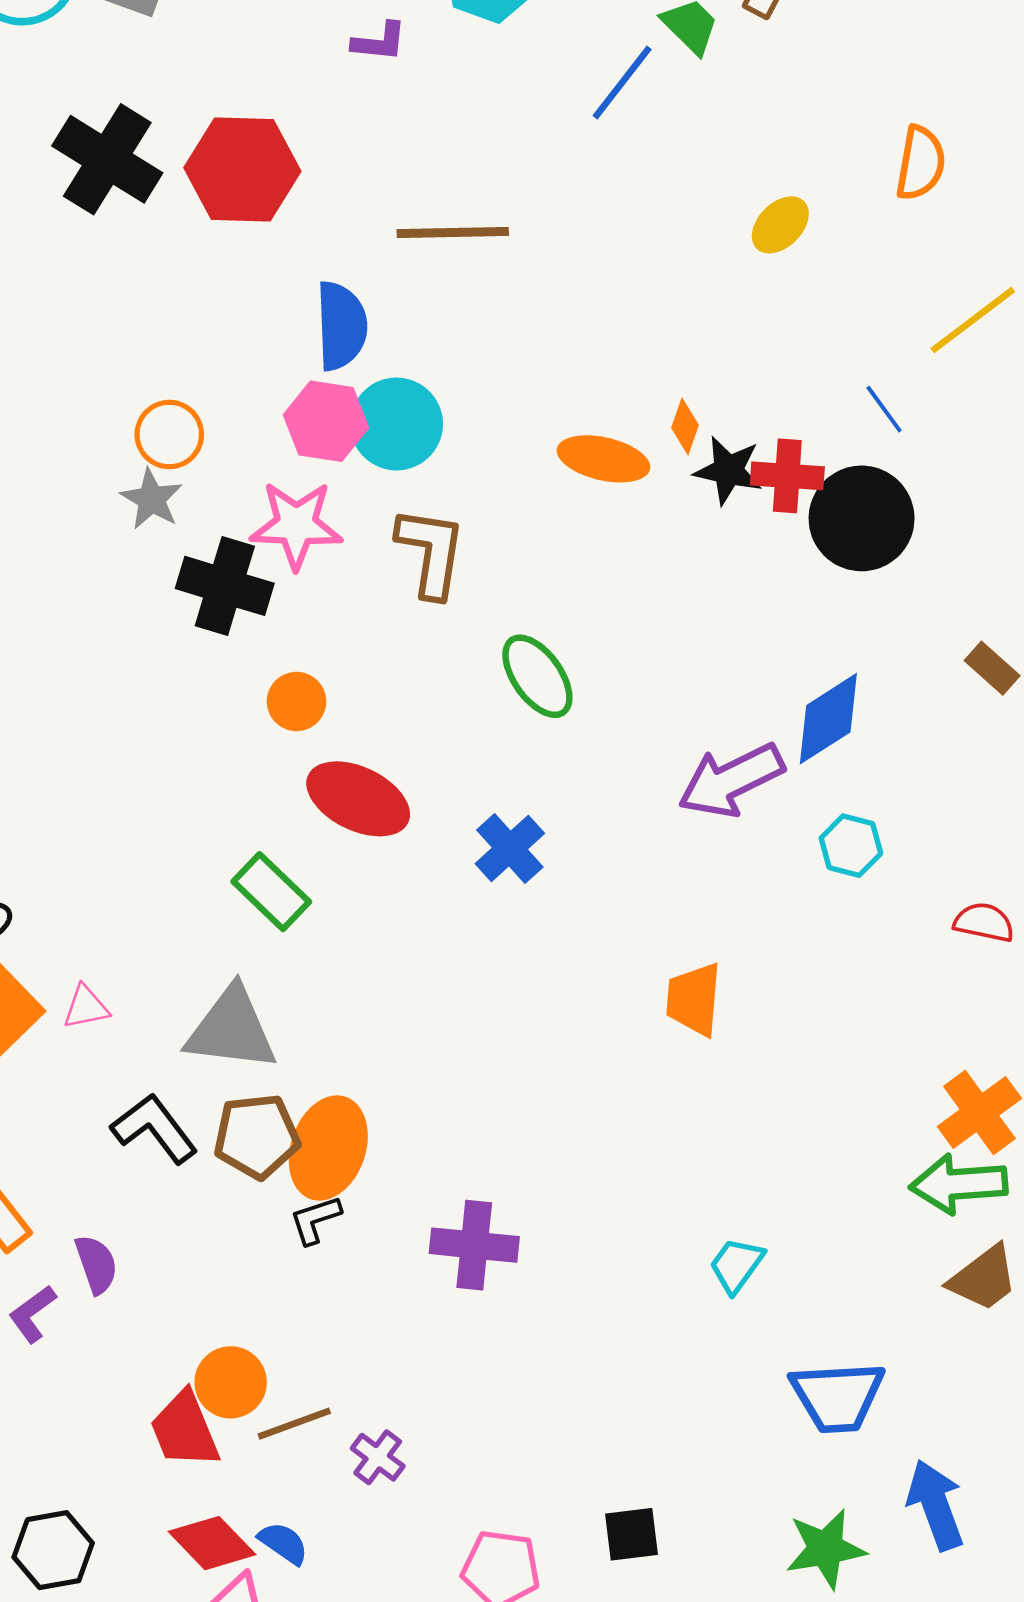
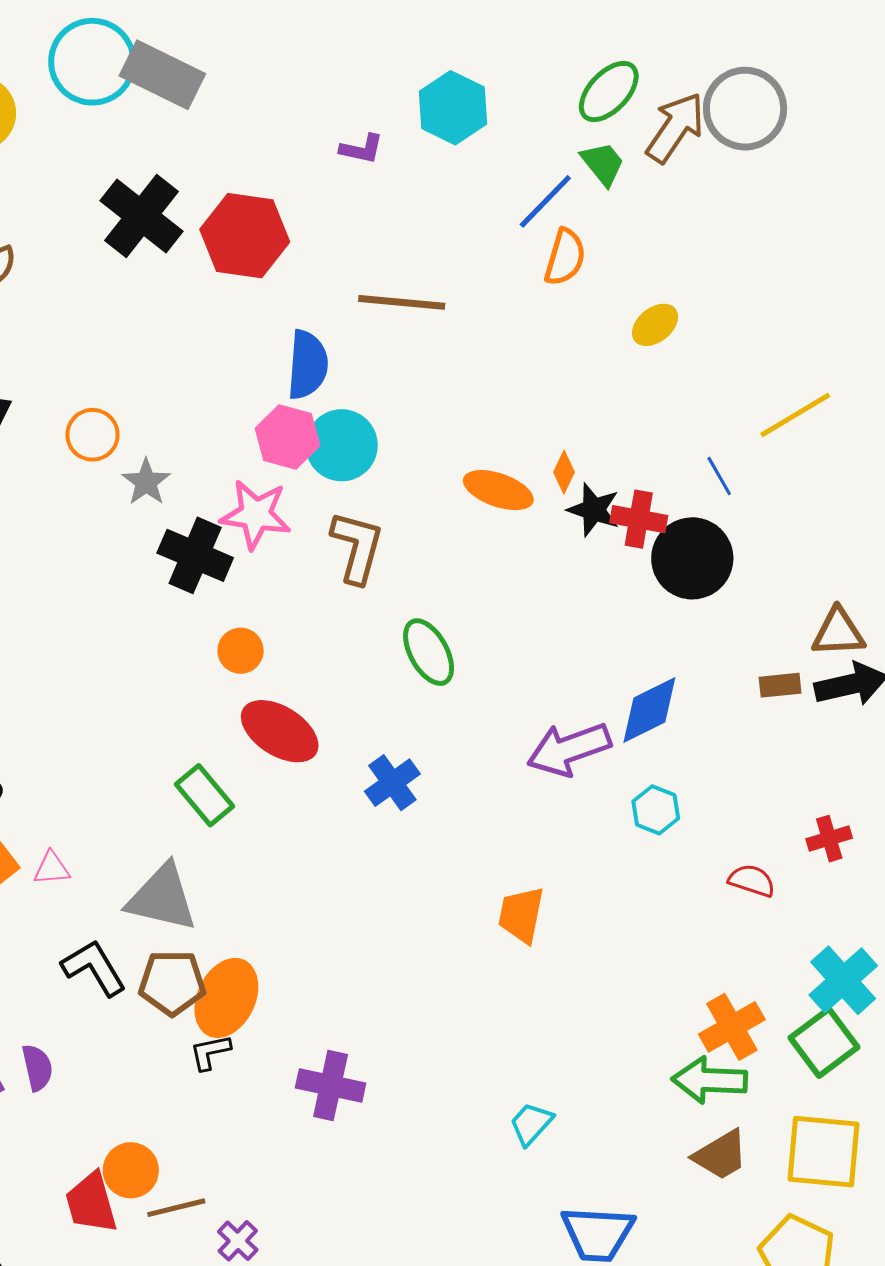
orange semicircle: (921, 163) -> (565, 257), moved
orange circle: (169, 435) -> (92, 435), moved
brown rectangle: (992, 668) -> (780, 685), turned -54

